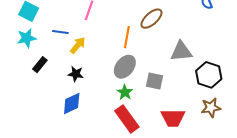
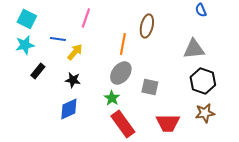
brown ellipse: (151, 19) -> (147, 26), turned -35
gray triangle: (181, 51) -> (194, 49), moved
green star: (125, 92) -> (112, 98), moved

